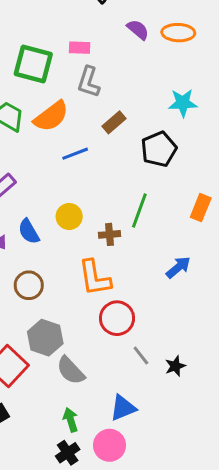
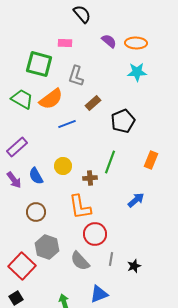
pink rectangle: (80, 48) -> (65, 43), moved
cyan star: (183, 103) -> (137, 72), moved
gray line: (141, 356) -> (111, 259), turned 48
gray semicircle: (71, 371) -> (80, 261), moved

